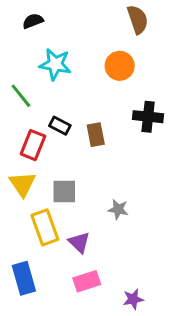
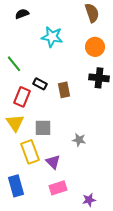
cyan star: (55, 64) -> (52, 37), moved
orange circle: (120, 66) -> (95, 47), moved

